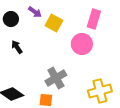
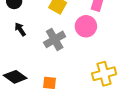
gray cross: (56, 78) -> (55, 39), moved

